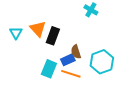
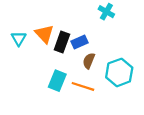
brown semicircle: (76, 52) -> (89, 61), turned 40
blue rectangle: (68, 60) -> (79, 42), moved

